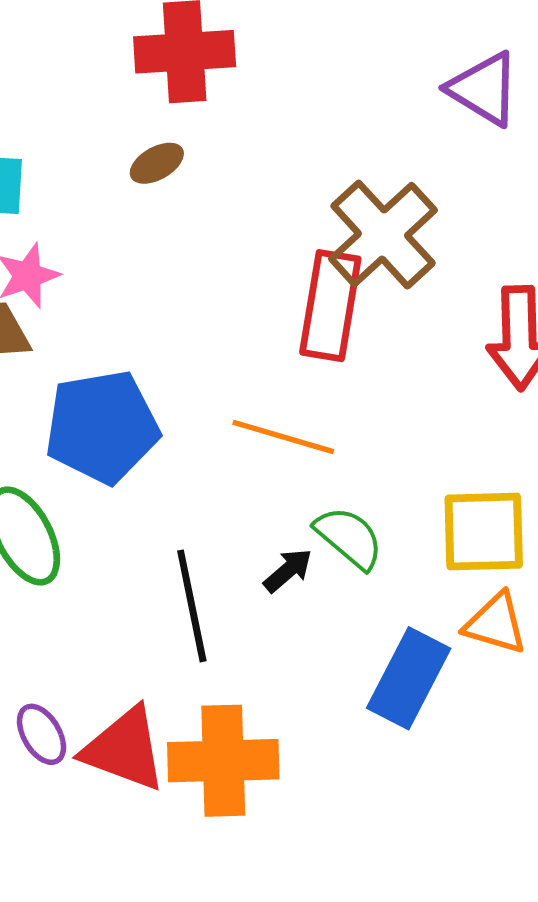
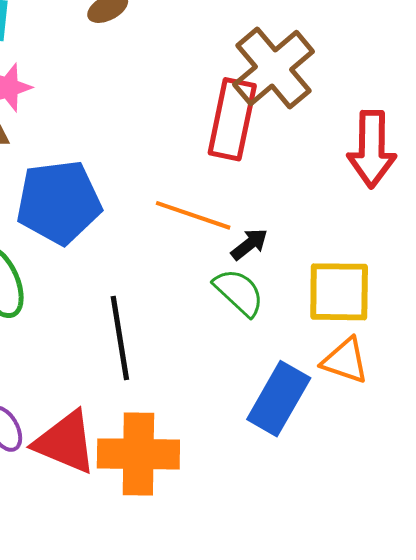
black arrow: (288, 570) -> (249, 244), moved

